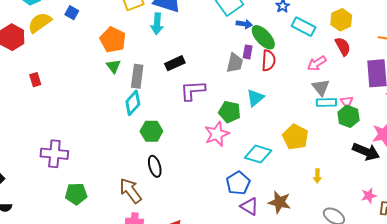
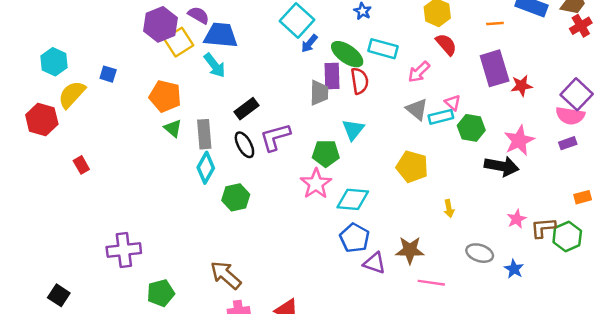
cyan arrow: (157, 24) -> (215, 65), turned -30
blue arrow: (244, 24) -> (309, 43), moved, turned 133
cyan rectangle: (304, 27) -> (383, 49), moved
purple rectangle: (248, 52) -> (332, 76), size x1.5
gray triangle: (321, 87) -> (417, 109), moved
pink triangle: (347, 102) -> (453, 103), moved
cyan diamond: (258, 154) -> (353, 199), moved
black ellipse: (155, 166) -> (244, 145), moved

